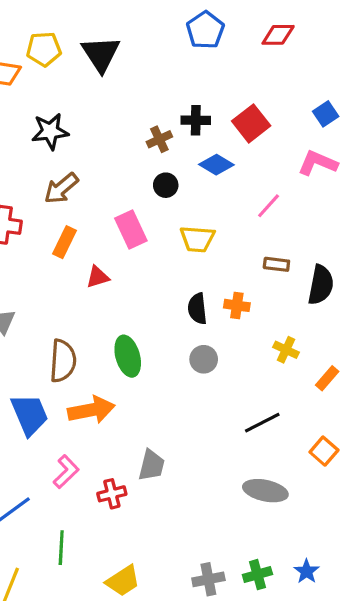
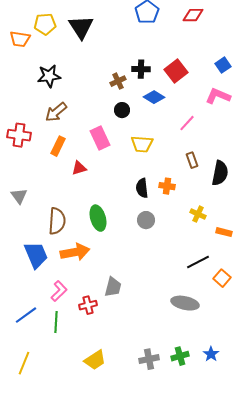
brown rectangle: (276, 264) -> (192, 160), turned 63
orange rectangle: (327, 378) -> (224, 232), turned 63
black line: (262, 423) -> (198, 262), moved
green line: (61, 548) -> (56, 322), moved

